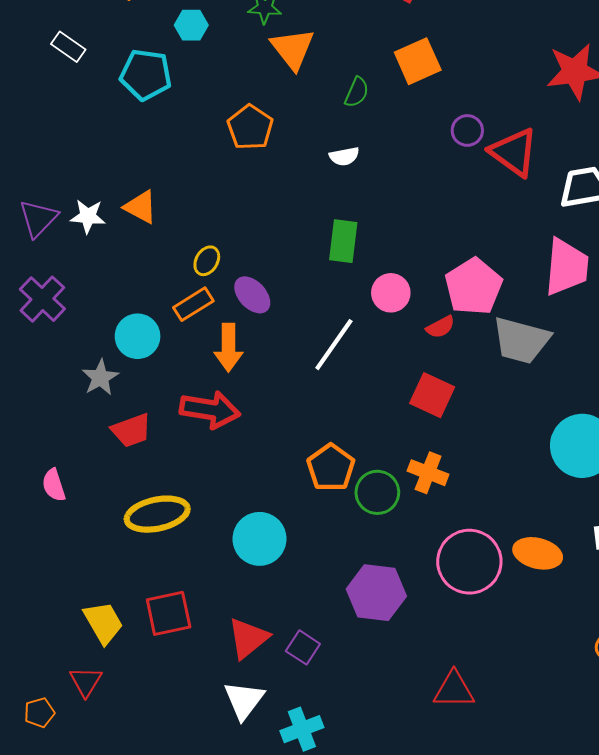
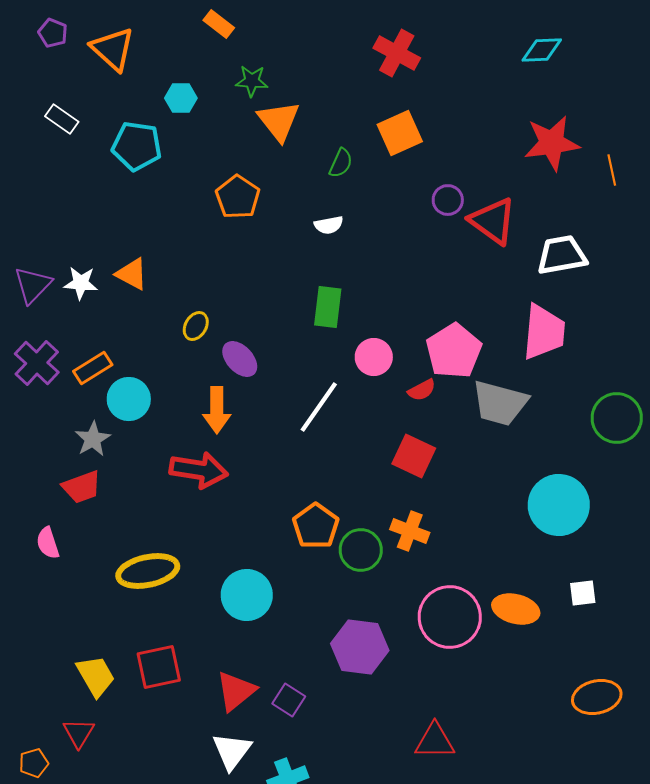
orange rectangle: (193, 304) -> (93, 368), moved
red trapezoid: (131, 430) -> (82, 487), moved

